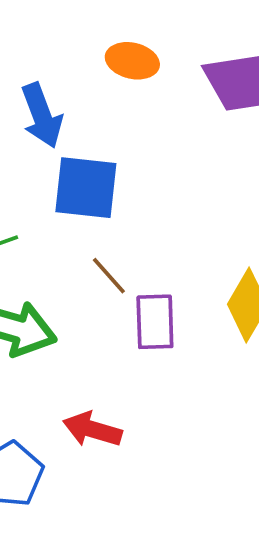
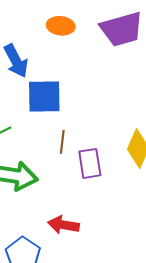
brown line: (109, 276) -> (62, 142), turned 55

